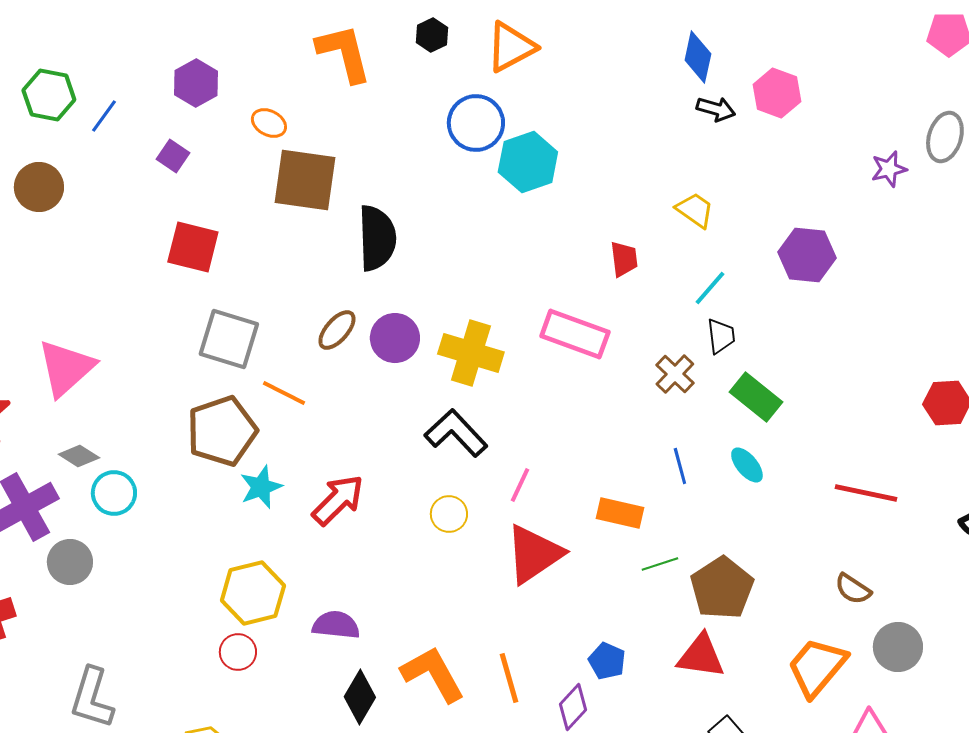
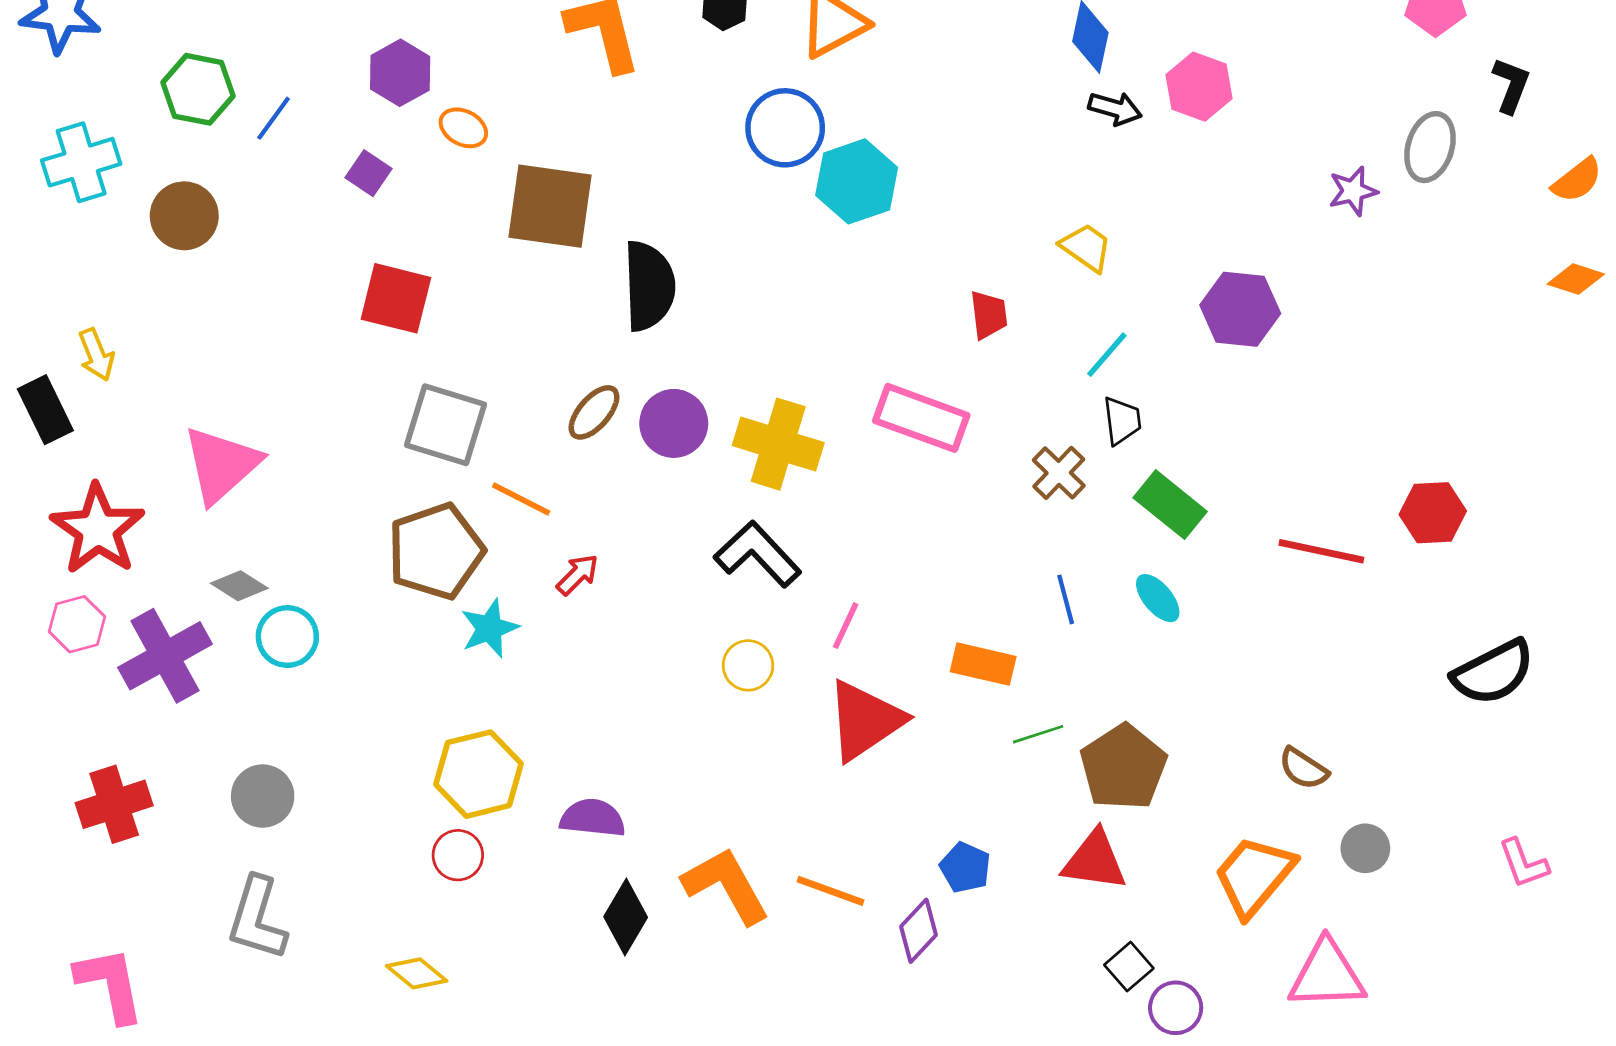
orange ellipse: (269, 123) -> (463, 128), moved
red line: (866, 493) -> (1321, 551), moved
red arrow: (338, 500) -> (577, 575), moved, size x0.6
gray circle: (70, 562) -> (263, 796), moved
gray circle: (898, 647) -> (1365, 848), size x0.7
orange line: (509, 678) -> (830, 891), turned -54

